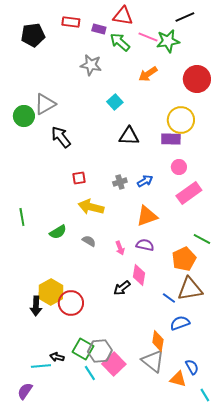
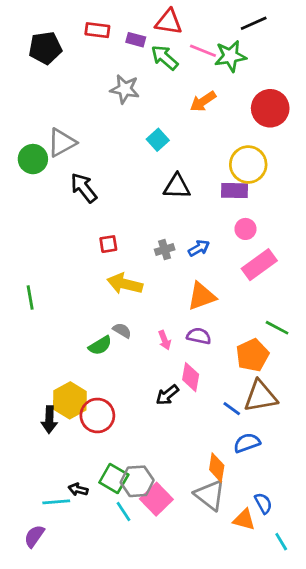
green semicircle: (58, 232) -> (100, 346), moved

